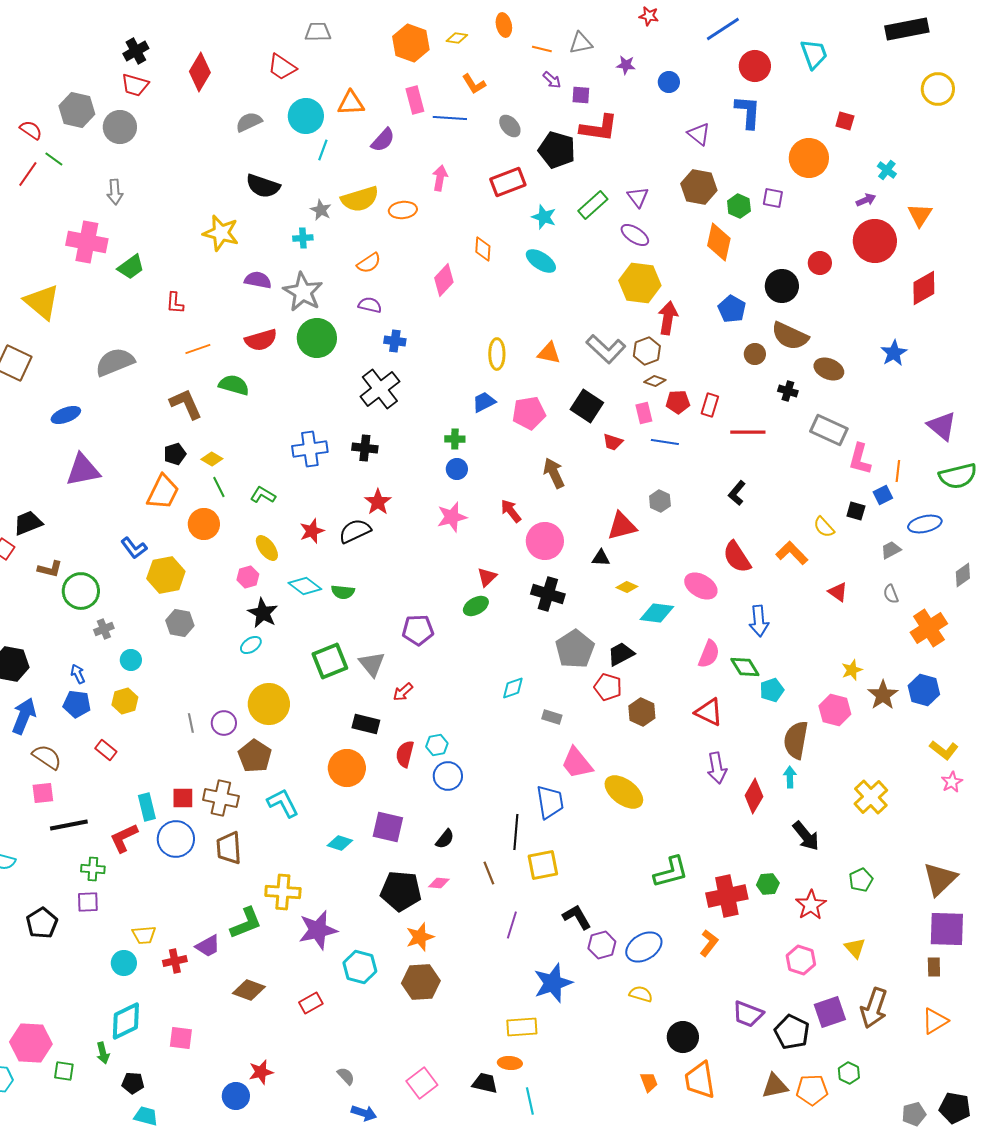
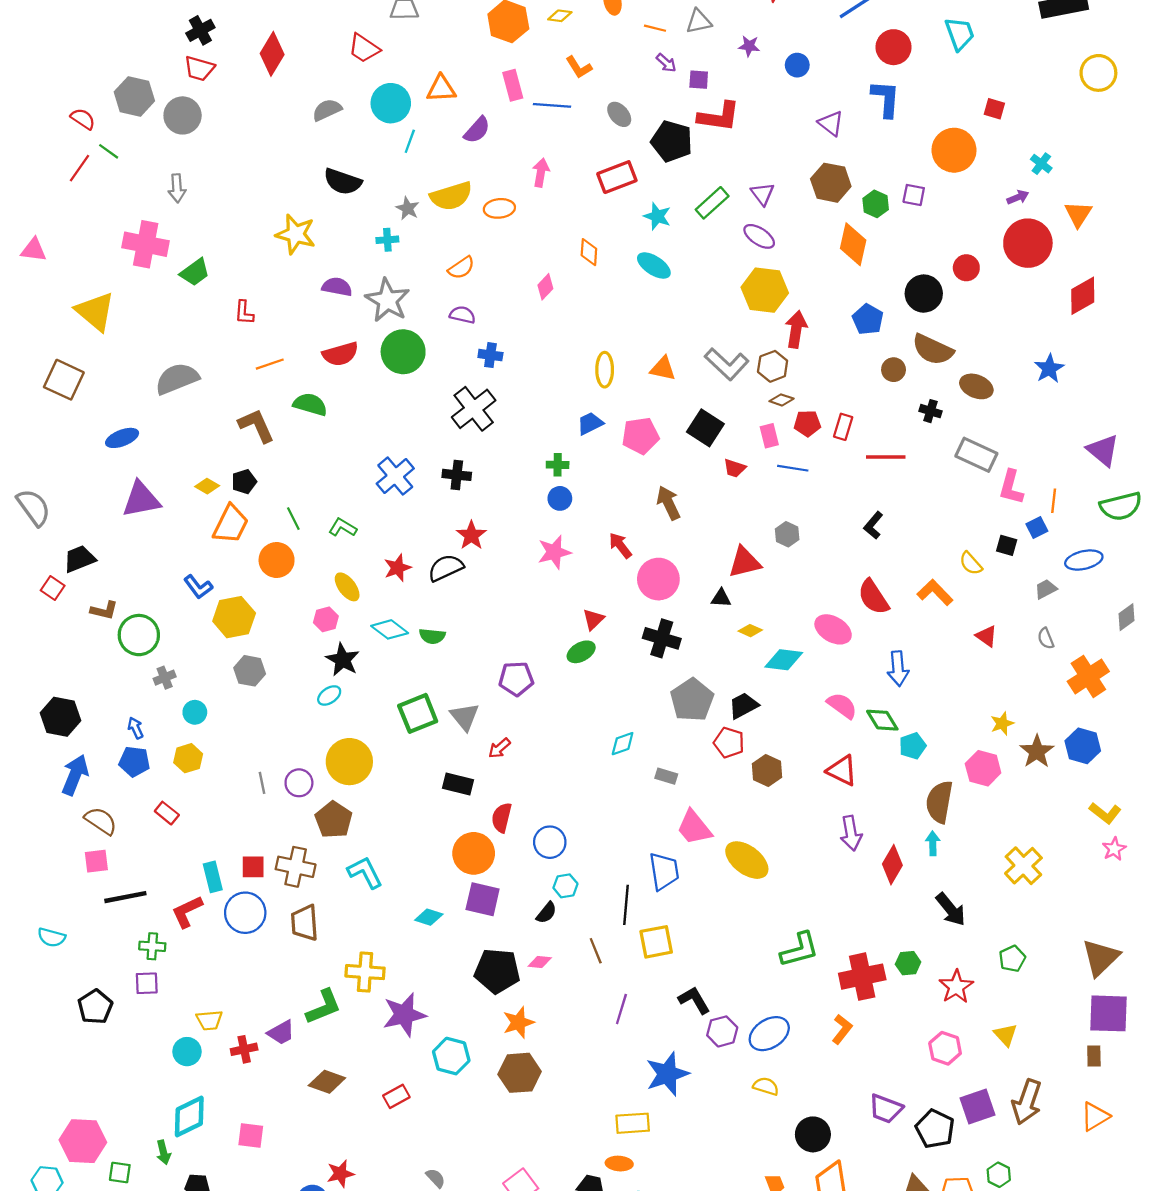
pink diamond: (444, 280) -> (545, 287), size x0.7
blue cross: (310, 449) -> (395, 476), turned -32
yellow diamond: (212, 459) -> (207, 486), moved
pink semicircle: (709, 654) -> (842, 706), turned -76
cyan hexagon: (437, 745) -> (565, 886), moved
orange circle: (347, 768) -> (474, 853), moved

